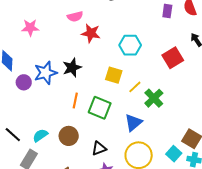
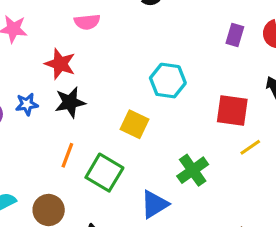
red star: (91, 33) -> (60, 64), moved
red square: (173, 58) -> (232, 110), turned 30
blue star: (46, 73) -> (27, 104), size x0.6
yellow line: (135, 87) -> (250, 147), moved

